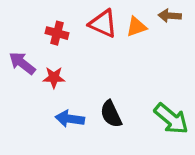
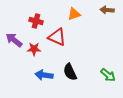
red triangle: (103, 24) -> (57, 37), moved
orange triangle: (136, 27) -> (74, 14), moved
green arrow: (171, 119) -> (108, 75), size x0.7

